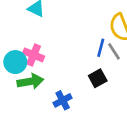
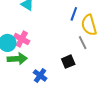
blue line: (101, 48) -> (74, 14), moved
blue cross: (63, 100) -> (40, 75), turned -32

